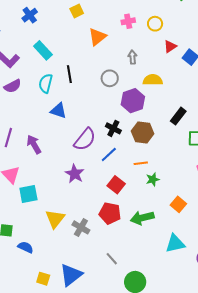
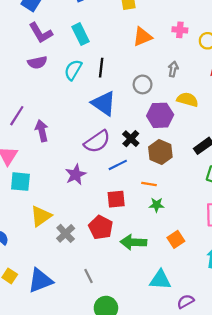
blue triangle: (59, 111) -> (104, 103), moved, size x1.4
red square: (116, 185) -> (116, 199), turned 30

